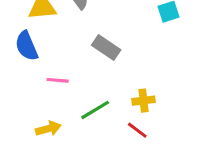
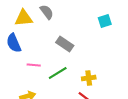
green line: (95, 110) -> (58, 73), moved

